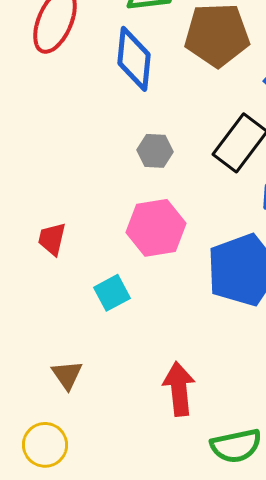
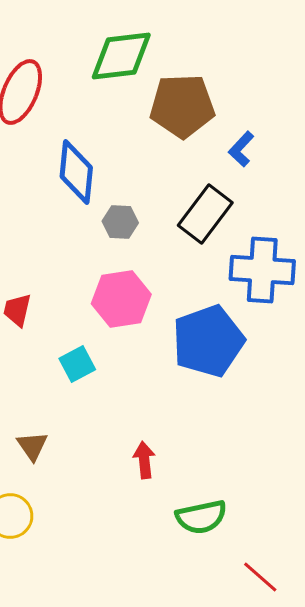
blue diamond: (134, 59) -> (76, 172), moved
red arrow: (179, 389) -> (144, 460), size x0.7

